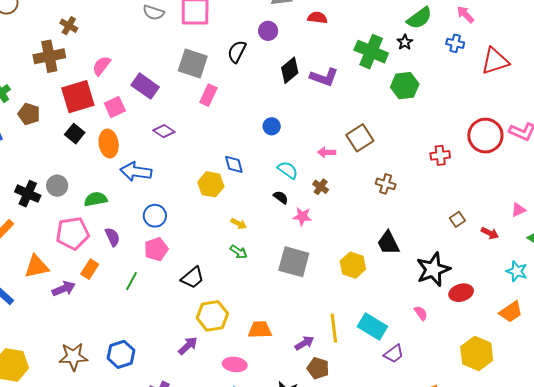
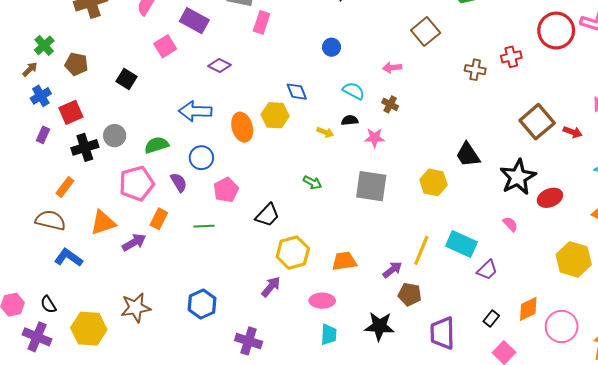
red square: (78, 97) -> (71, 112), moved, size x0.7
brown square: (360, 138) -> (426, 32), moved
orange ellipse: (109, 143) -> (242, 127), moved
brown cross: (386, 184) -> (475, 70), moved
black cross: (28, 194) -> (85, 147), turned -35
black semicircle: (281, 197) -> (350, 120), turned -35
blue circle: (155, 216) -> (201, 158), moved
brown square: (457, 219) -> (537, 122), size x2.0
yellow arrow: (239, 224) -> (325, 132), moved
green line: (131, 281) -> (204, 226), turned 66
yellow line: (334, 328) -> (421, 250), turned 36
brown star: (73, 357) -> (136, 308), moved

